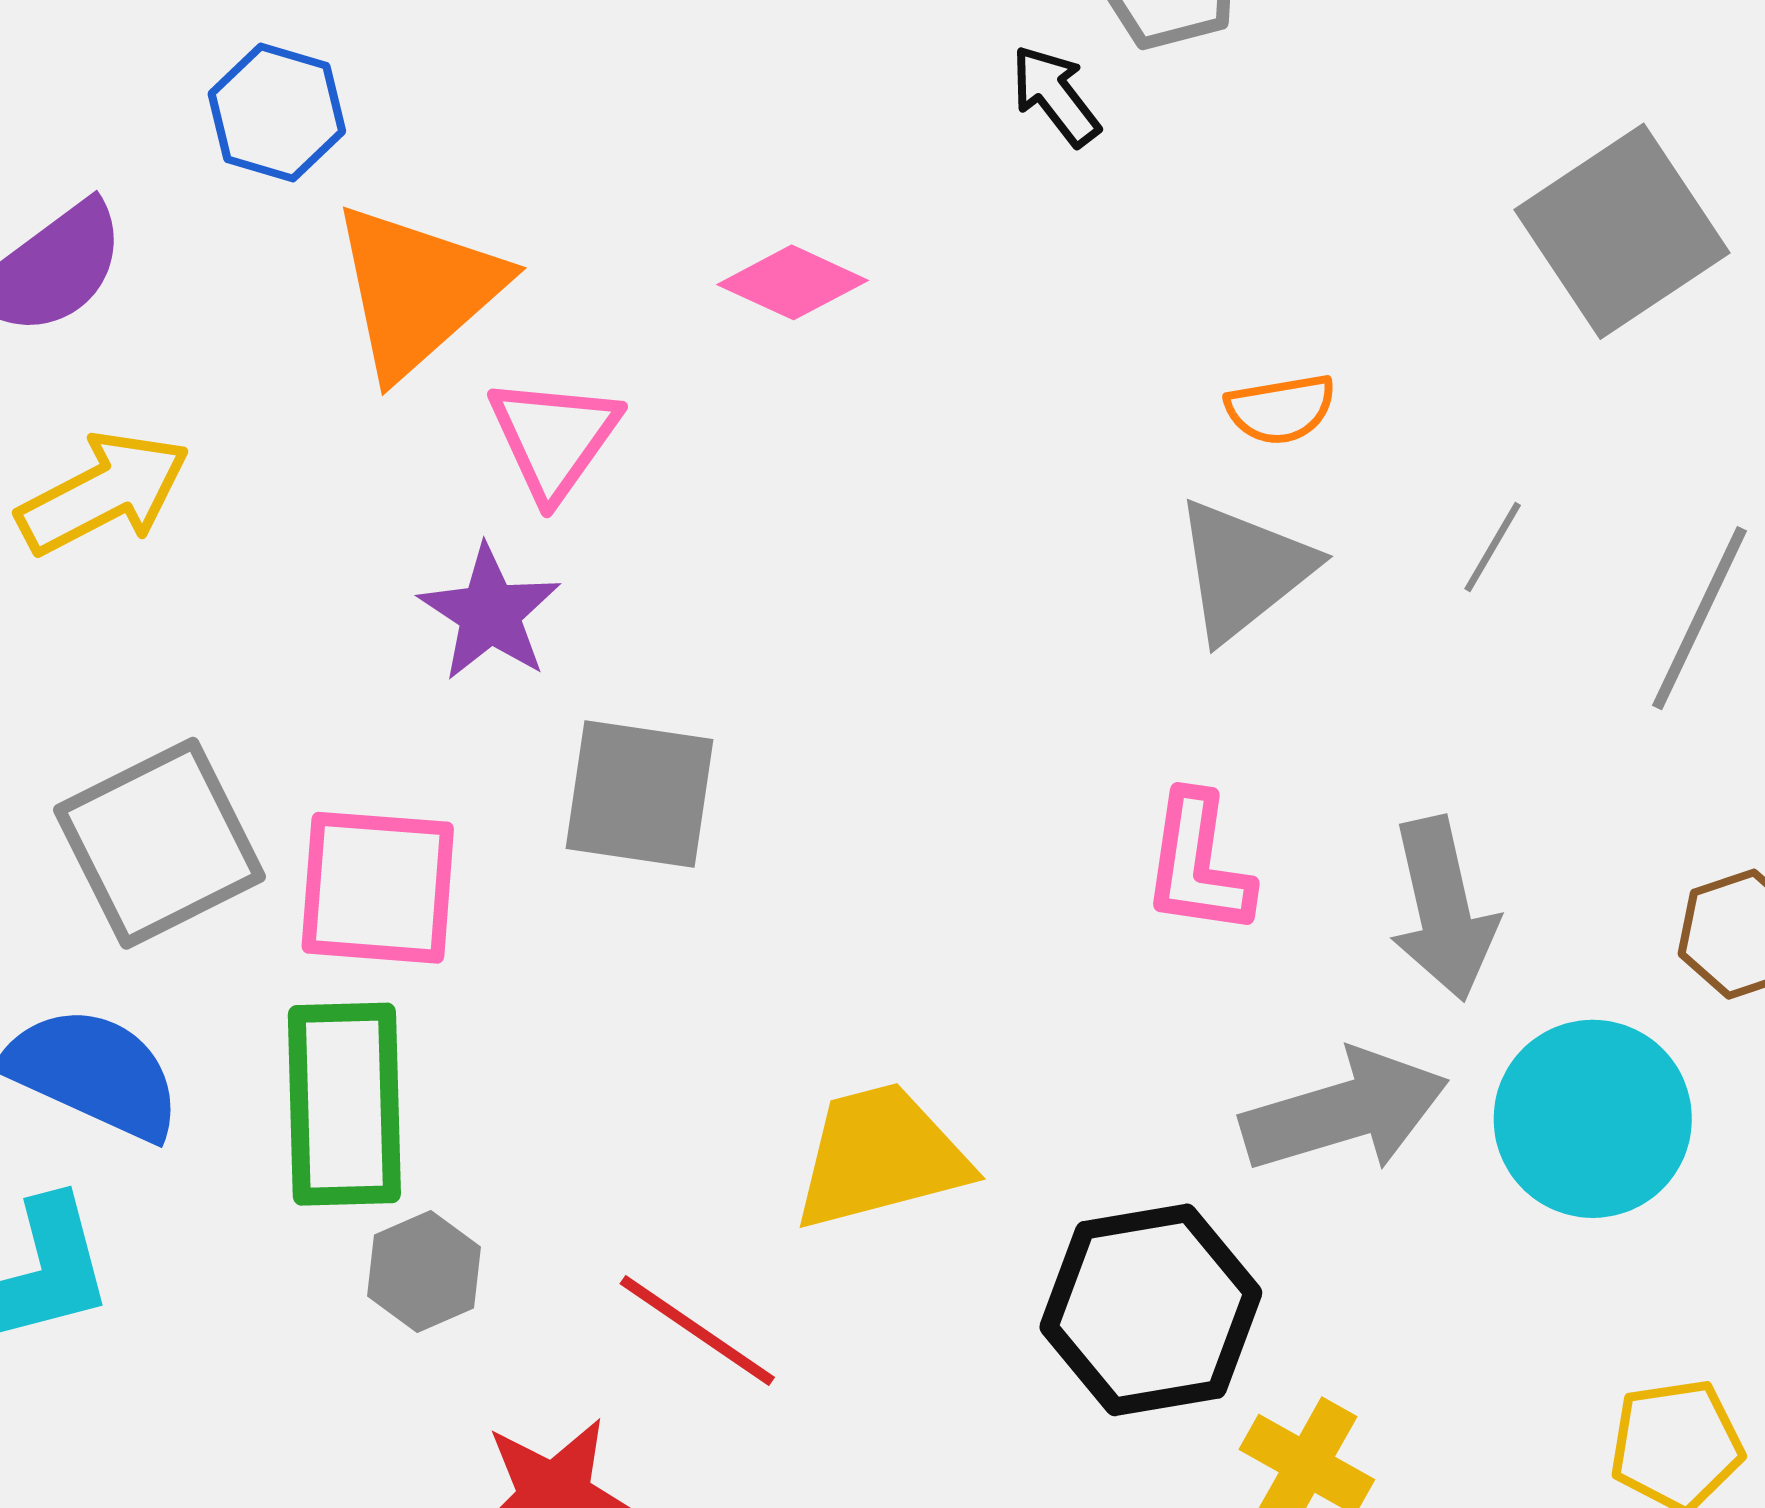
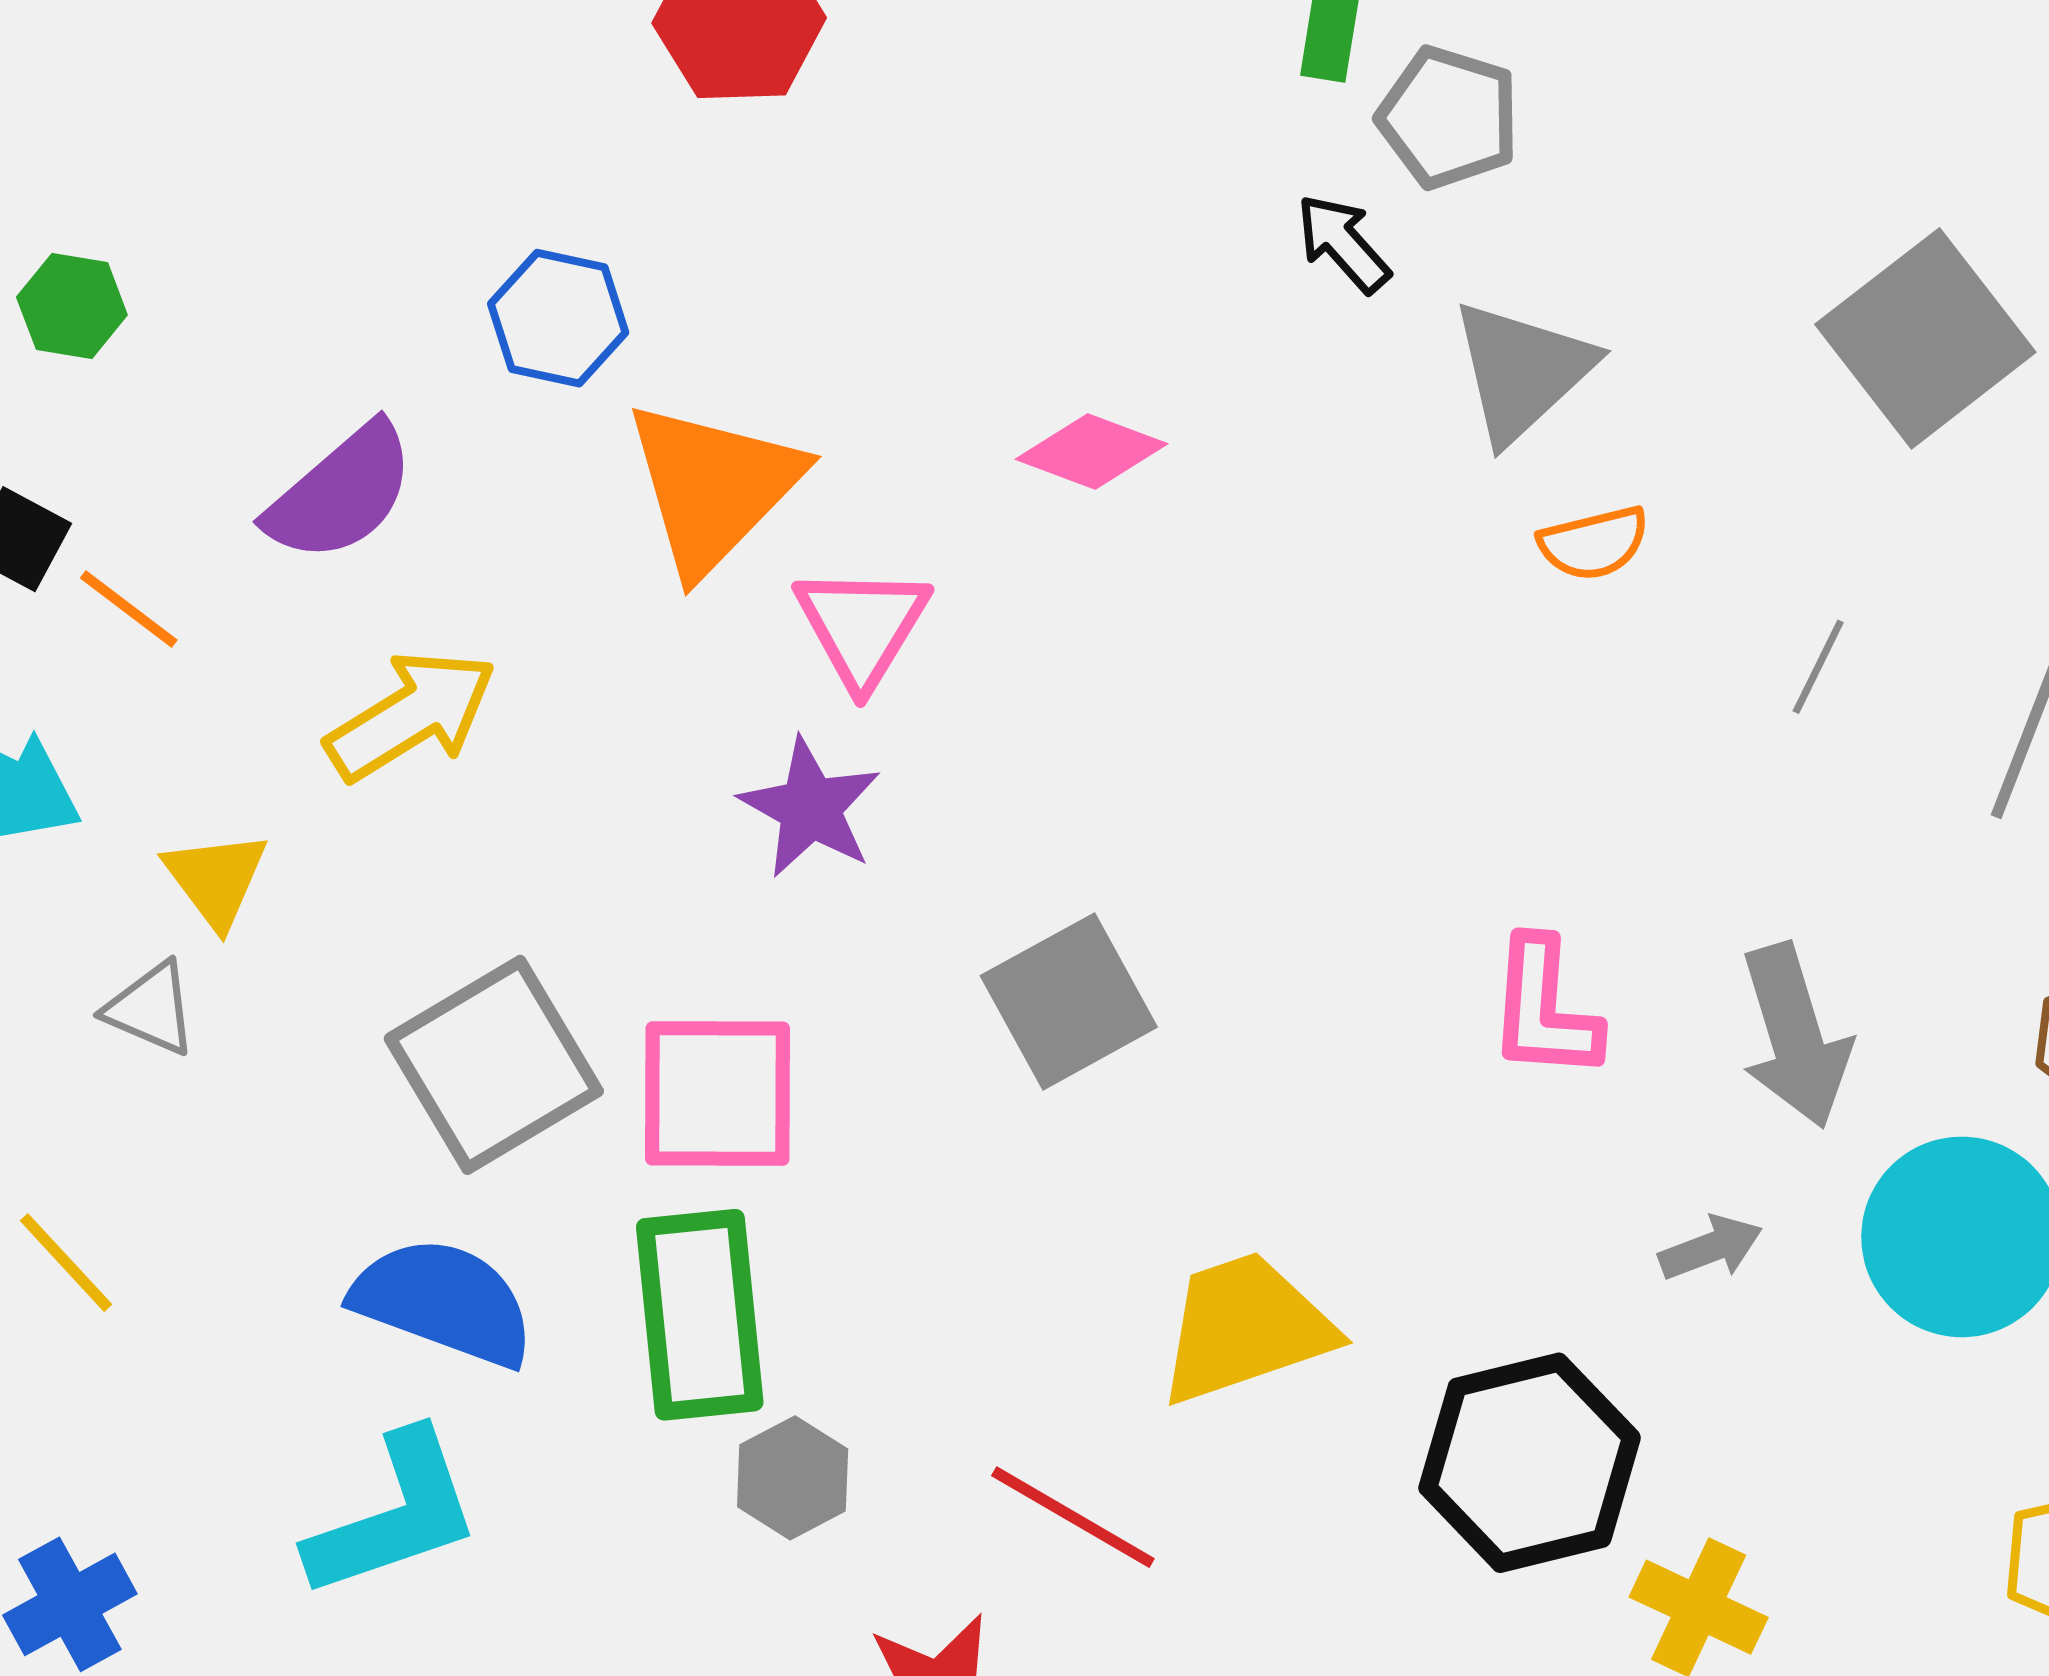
gray triangle: (1244, 570) -> (1522, 371), moved
gray square: (639, 794) -> (1069, 1001), moved, turned -33
gray arrow: (1345, 1111) -> (1711, 1248), size x0.5

